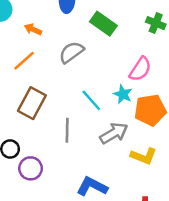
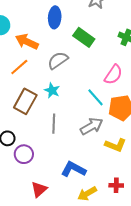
orange arrow: (33, 29) -> (27, 42), size x1.6
cyan star: (123, 94) -> (52, 90), moved
cyan line: (91, 100) -> (95, 97), moved

